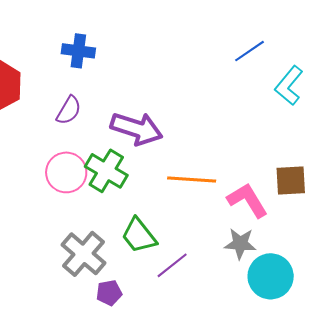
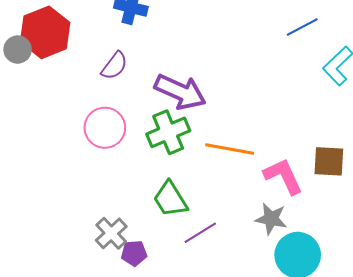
green cross: (106, 171) -> (168, 132), moved, turned 30
gray cross: (84, 254) -> (111, 233), moved, size x0.7

